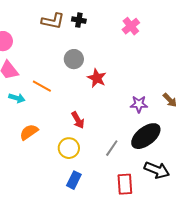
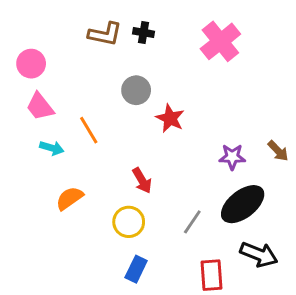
pink cross: (131, 26) -> (220, 41), size x1.5
orange line: (42, 86) -> (89, 130), turned 30

